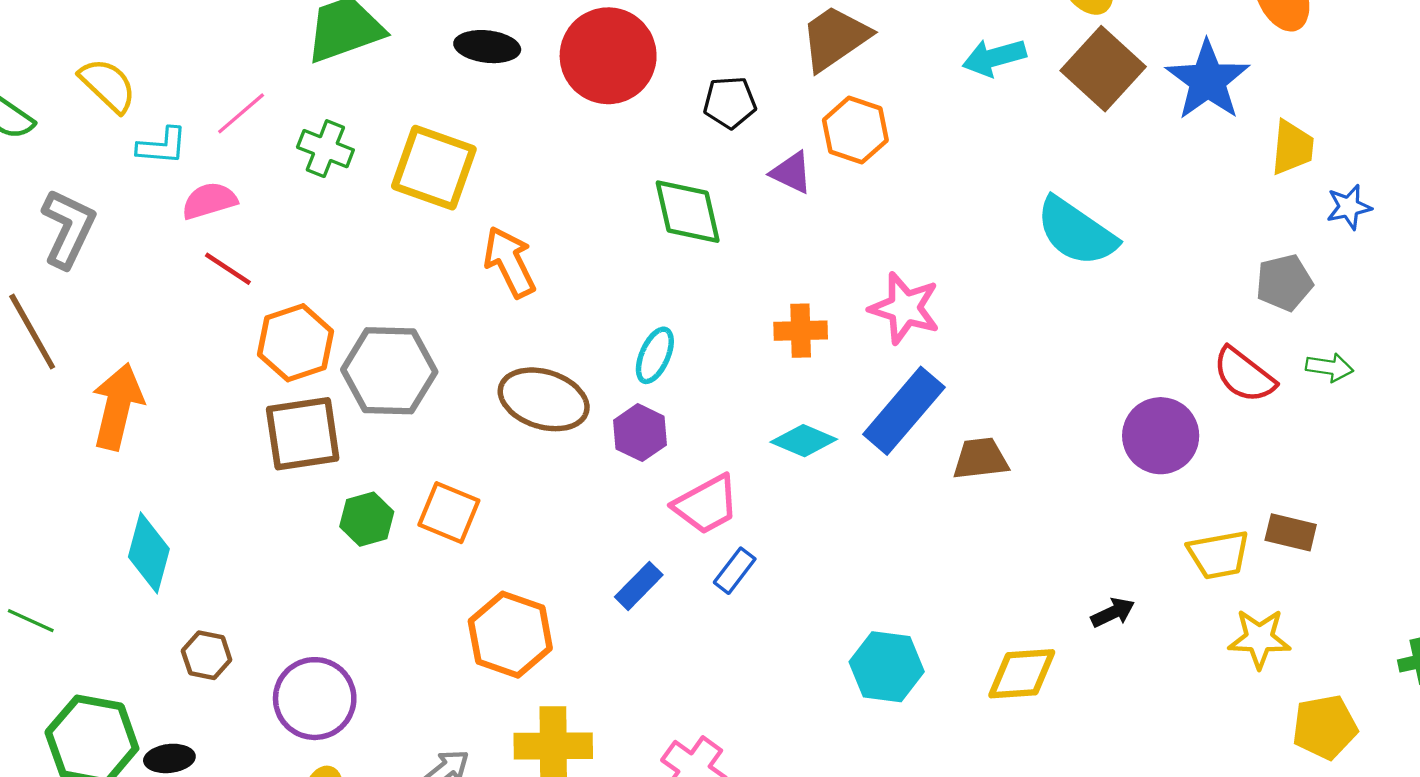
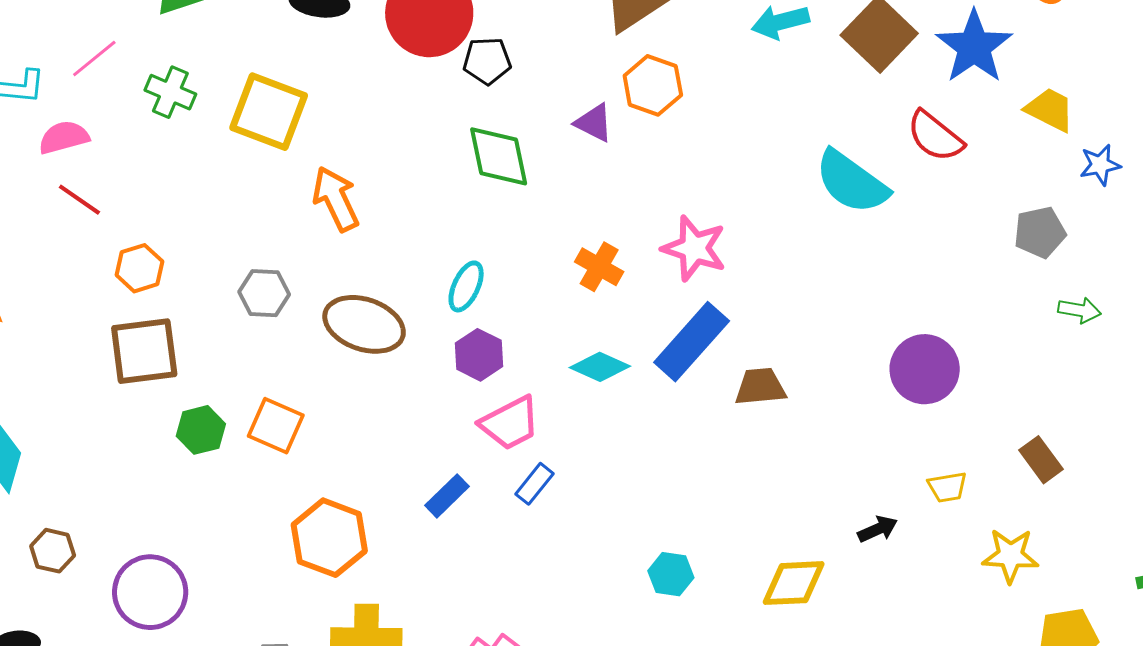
black pentagon: (730, 102) -> (487, 61), moved
yellow trapezoid: (1292, 147) -> (1050, 110), turned -70
orange cross: (801, 331) -> (599, 267), turned 30
orange hexagon: (296, 343) -> (139, 268), size x0.7
gray hexagon: (389, 371) -> (264, 293), moved, size x0.6
red semicircle: (1244, 375) -> (935, 136), moved
purple hexagon: (640, 433) -> (479, 355), moved
brown rectangle: (1291, 532) -> (1041, 460), turned 39
yellow trapezoid: (1219, 555) -> (947, 487), moved, size x0.7
cyan hexagon: (887, 667) -> (671, 574), size x0.7

